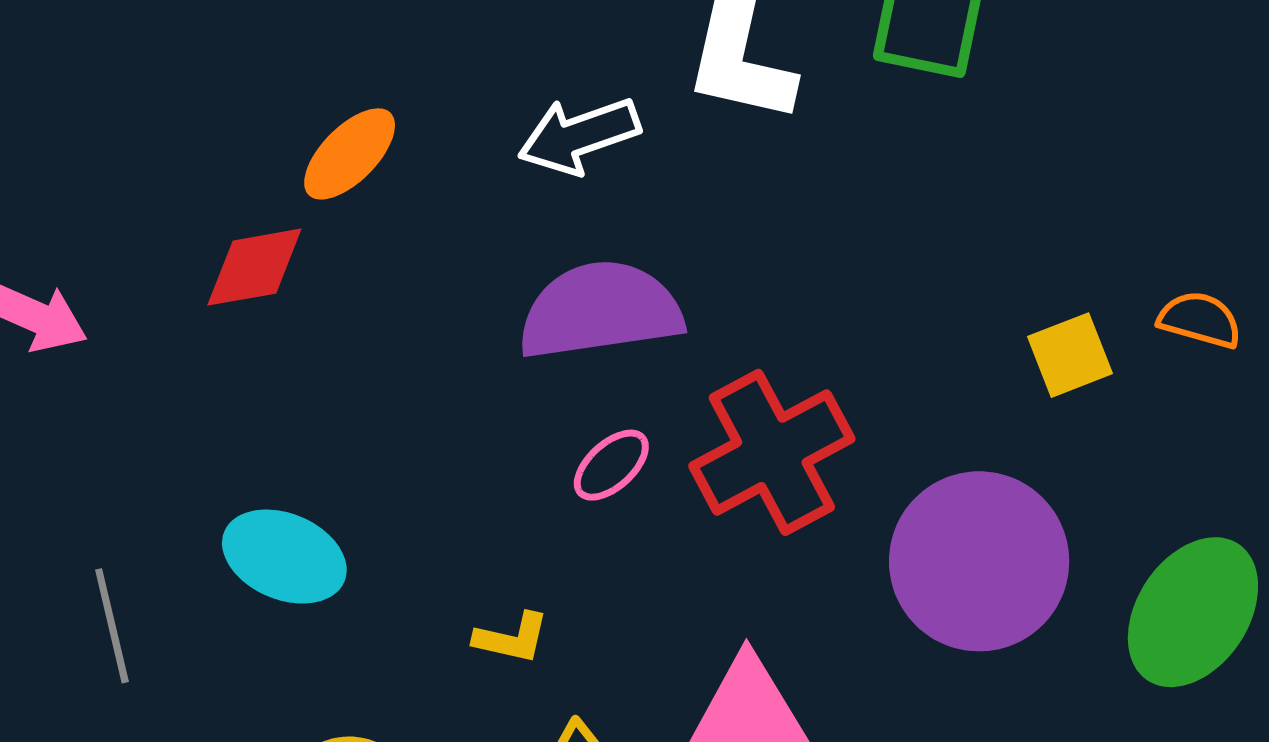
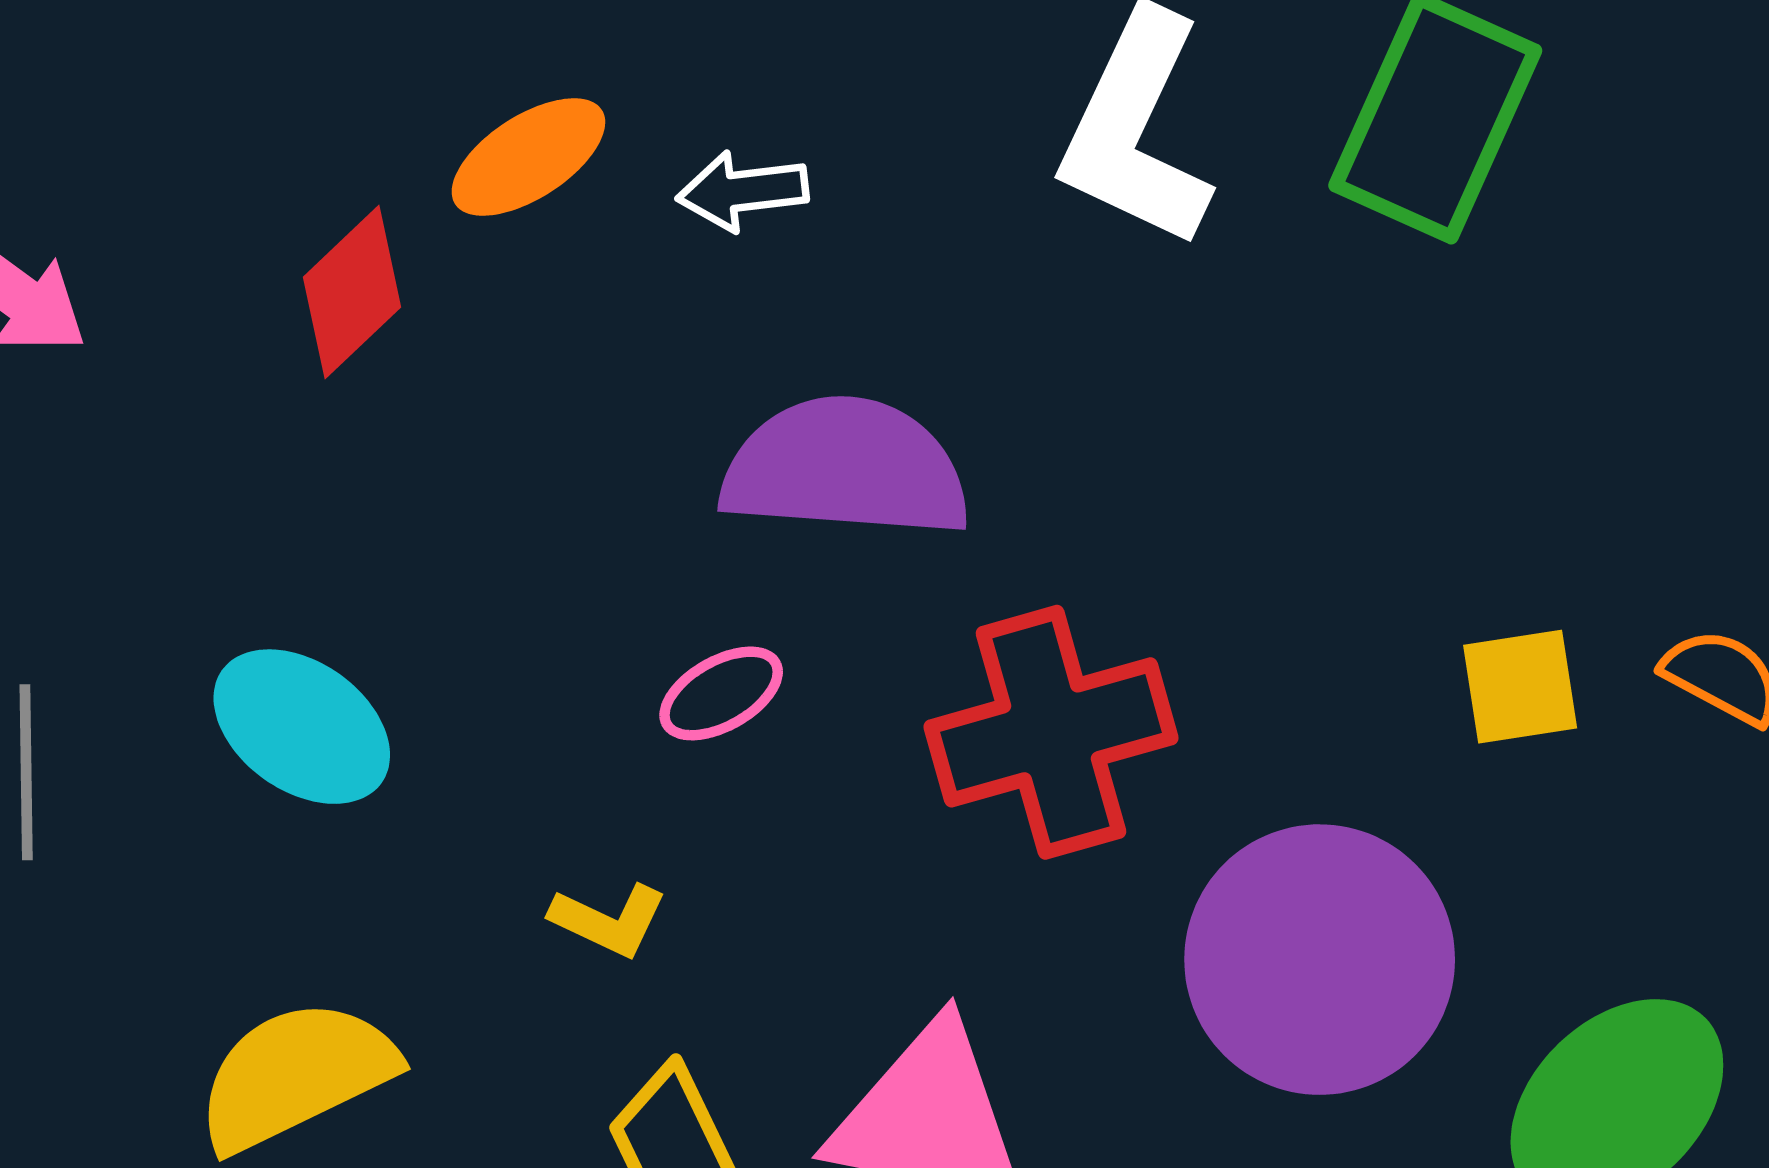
white arrow: (579, 136) -> (742, 191), moved, size x0.7
red diamond: (254, 267) -> (352, 292), turned -46
pink ellipse: (611, 465) -> (721, 693), moved

